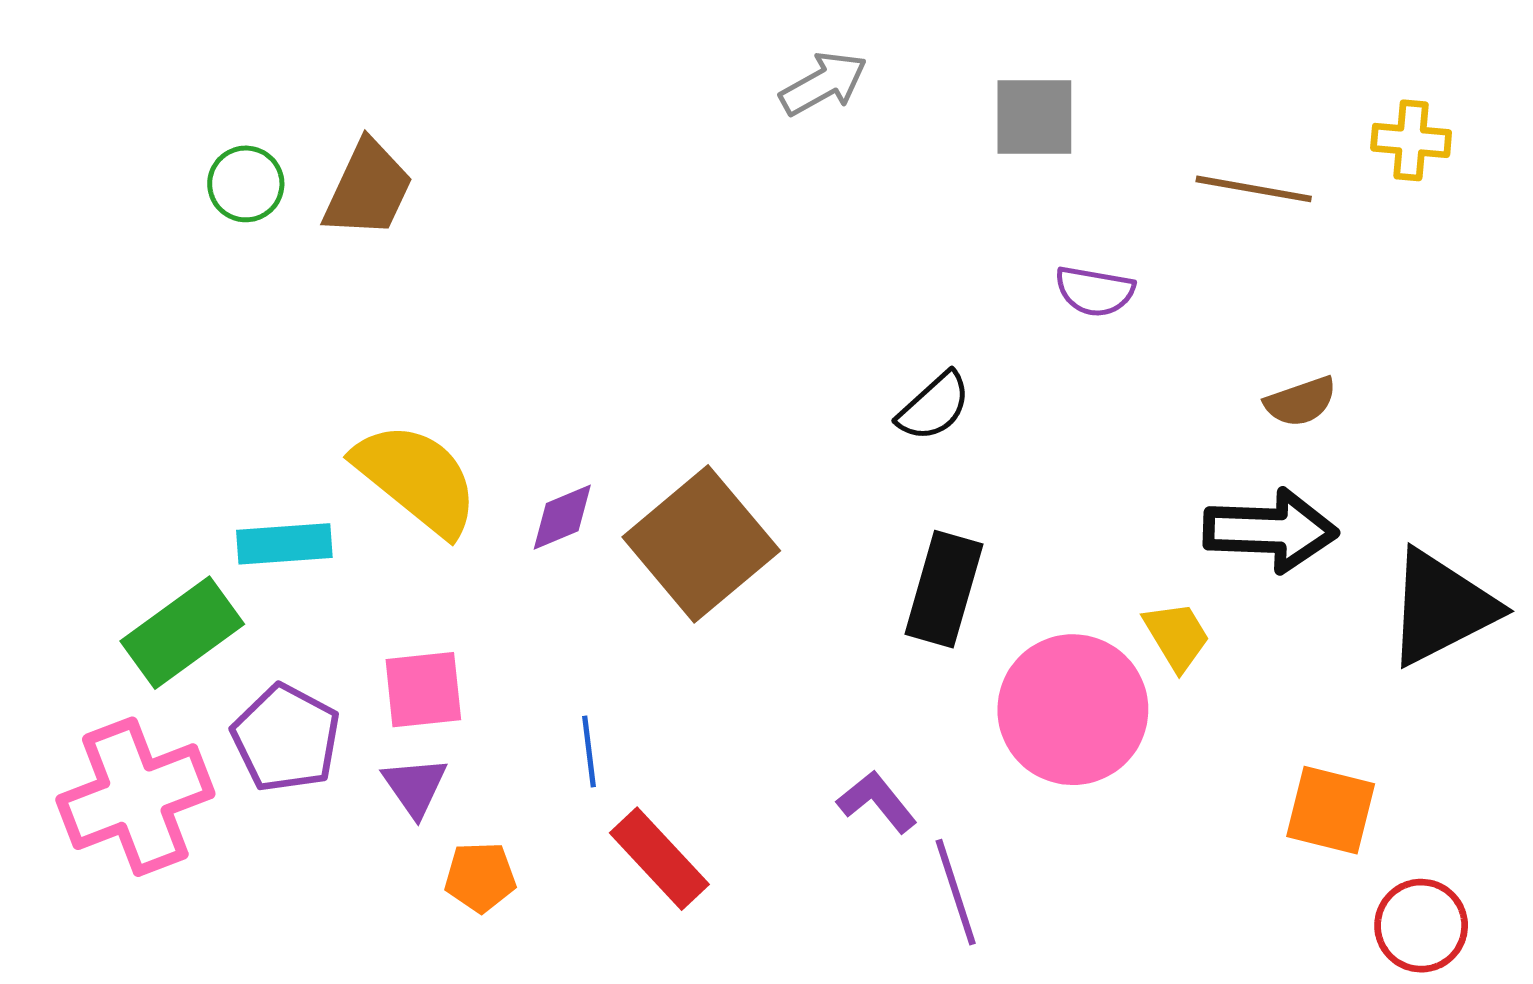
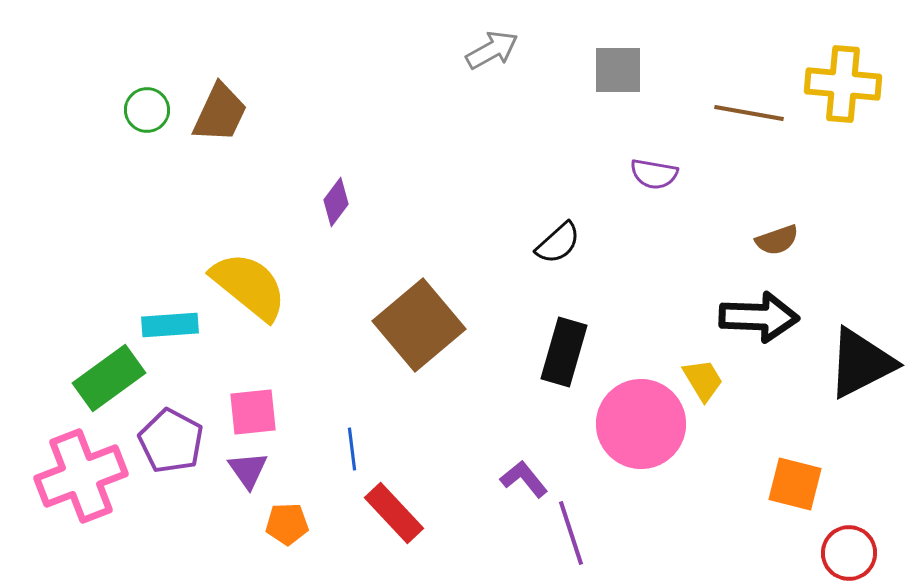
yellow cross: (1411, 140) -> (843, 84), size x1.6
purple diamond: (562, 517) -> (336, 202), moved, turned -30

